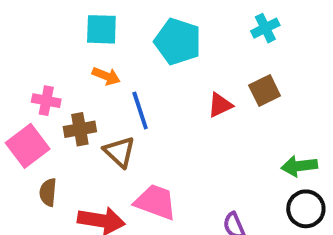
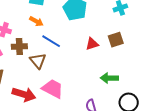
blue line: (140, 111) -> (51, 41), turned -48
green arrow: (299, 166) -> (109, 78), moved

